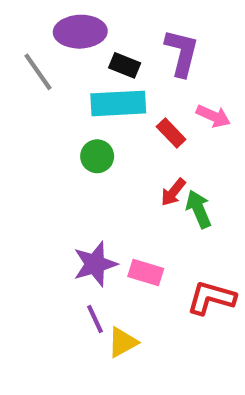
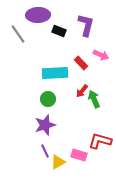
cyan rectangle: (118, 103) -> (55, 73), moved
green circle: (97, 156) -> (48, 99), moved
pink rectangle: (146, 273) -> (79, 155), moved

